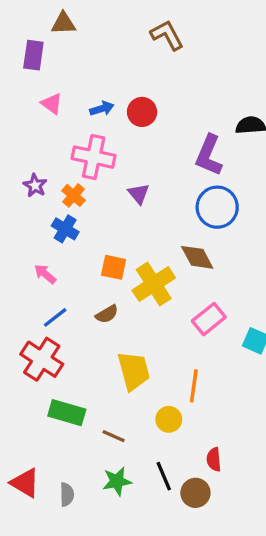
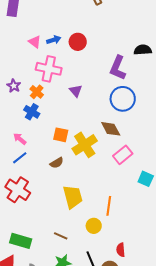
pink triangle: (52, 104) -> (35, 42), moved
blue line: (55, 317) -> (20, 158), moved
pink rectangle: (209, 319) -> (123, 155), moved
green rectangle: (67, 413) -> (21, 241), moved

